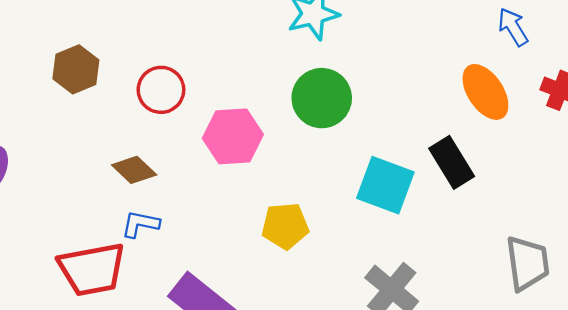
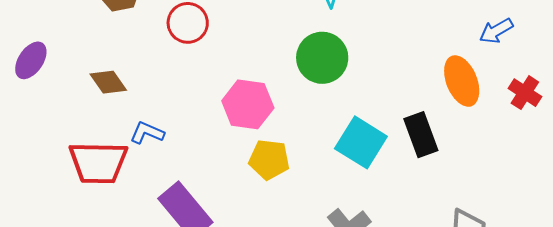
blue arrow: (513, 27) -> (496, 31), turned -100
pink hexagon: (233, 136) -> (248, 104), moved
brown diamond: (134, 170) -> (108, 82), moved

